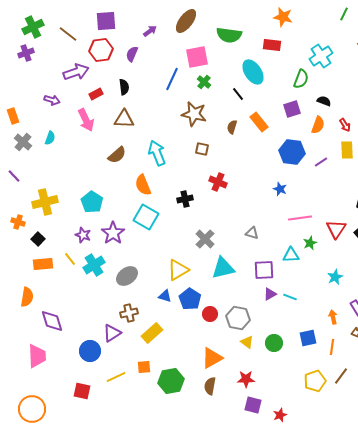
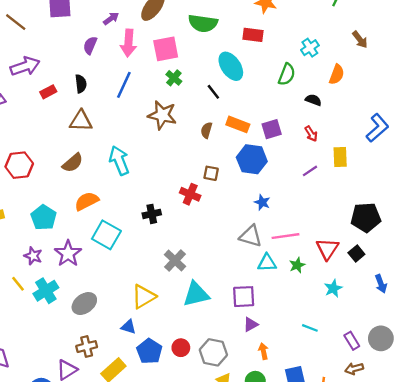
red hexagon: (101, 50) -> (19, 165), moved
cyan cross: (321, 56) -> (310, 48), size x0.7
blue line: (172, 79) -> (124, 85), moved
purple square: (292, 109) -> (272, 129), moved
pink arrow: (86, 120) -> (128, 43), moved, turned 30
orange rectangle: (259, 122) -> (238, 124), turned -30
orange semicircle: (318, 125) -> (337, 74), moved
red arrow: (345, 125) -> (311, 134), moved
brown square: (202, 149) -> (211, 173), moved
blue hexagon: (292, 152) -> (252, 159), moved
orange semicircle: (143, 185) -> (87, 201), moved, turned 85
gray triangle: (252, 233) -> (251, 236), moved, size x1.5
cyan triangle: (291, 255) -> (267, 263), moved
cyan star: (335, 277) -> (333, 288), moved
cyan line: (290, 297) -> (310, 328), moved
blue pentagon: (190, 299) -> (149, 351), moved
orange arrow: (333, 317) -> (263, 351), moved

